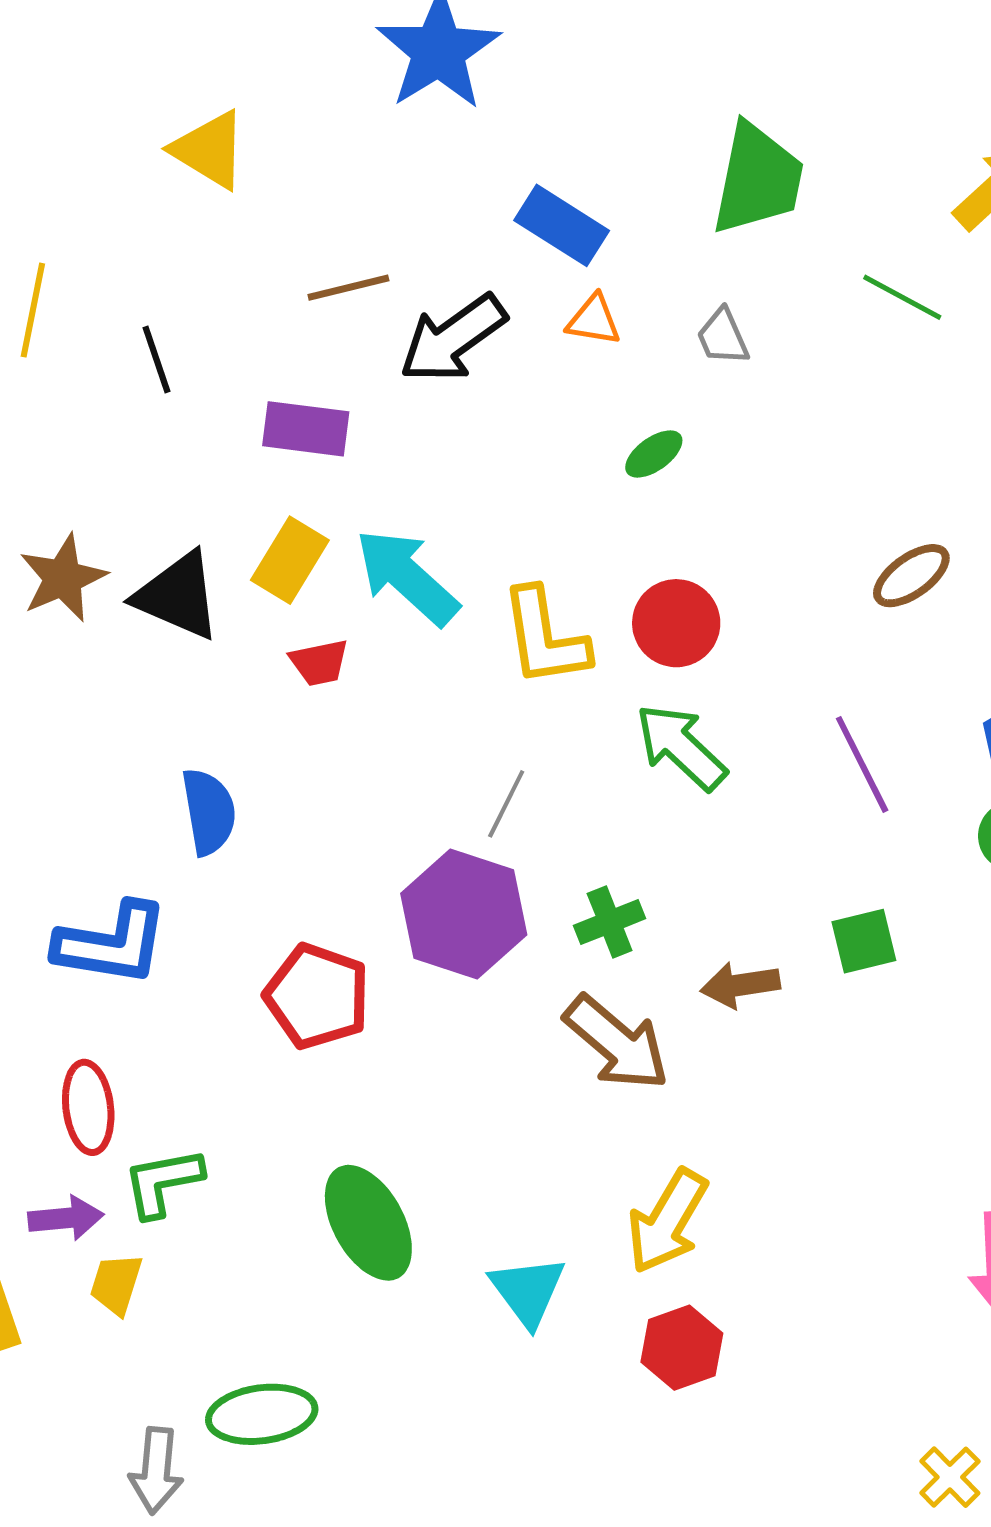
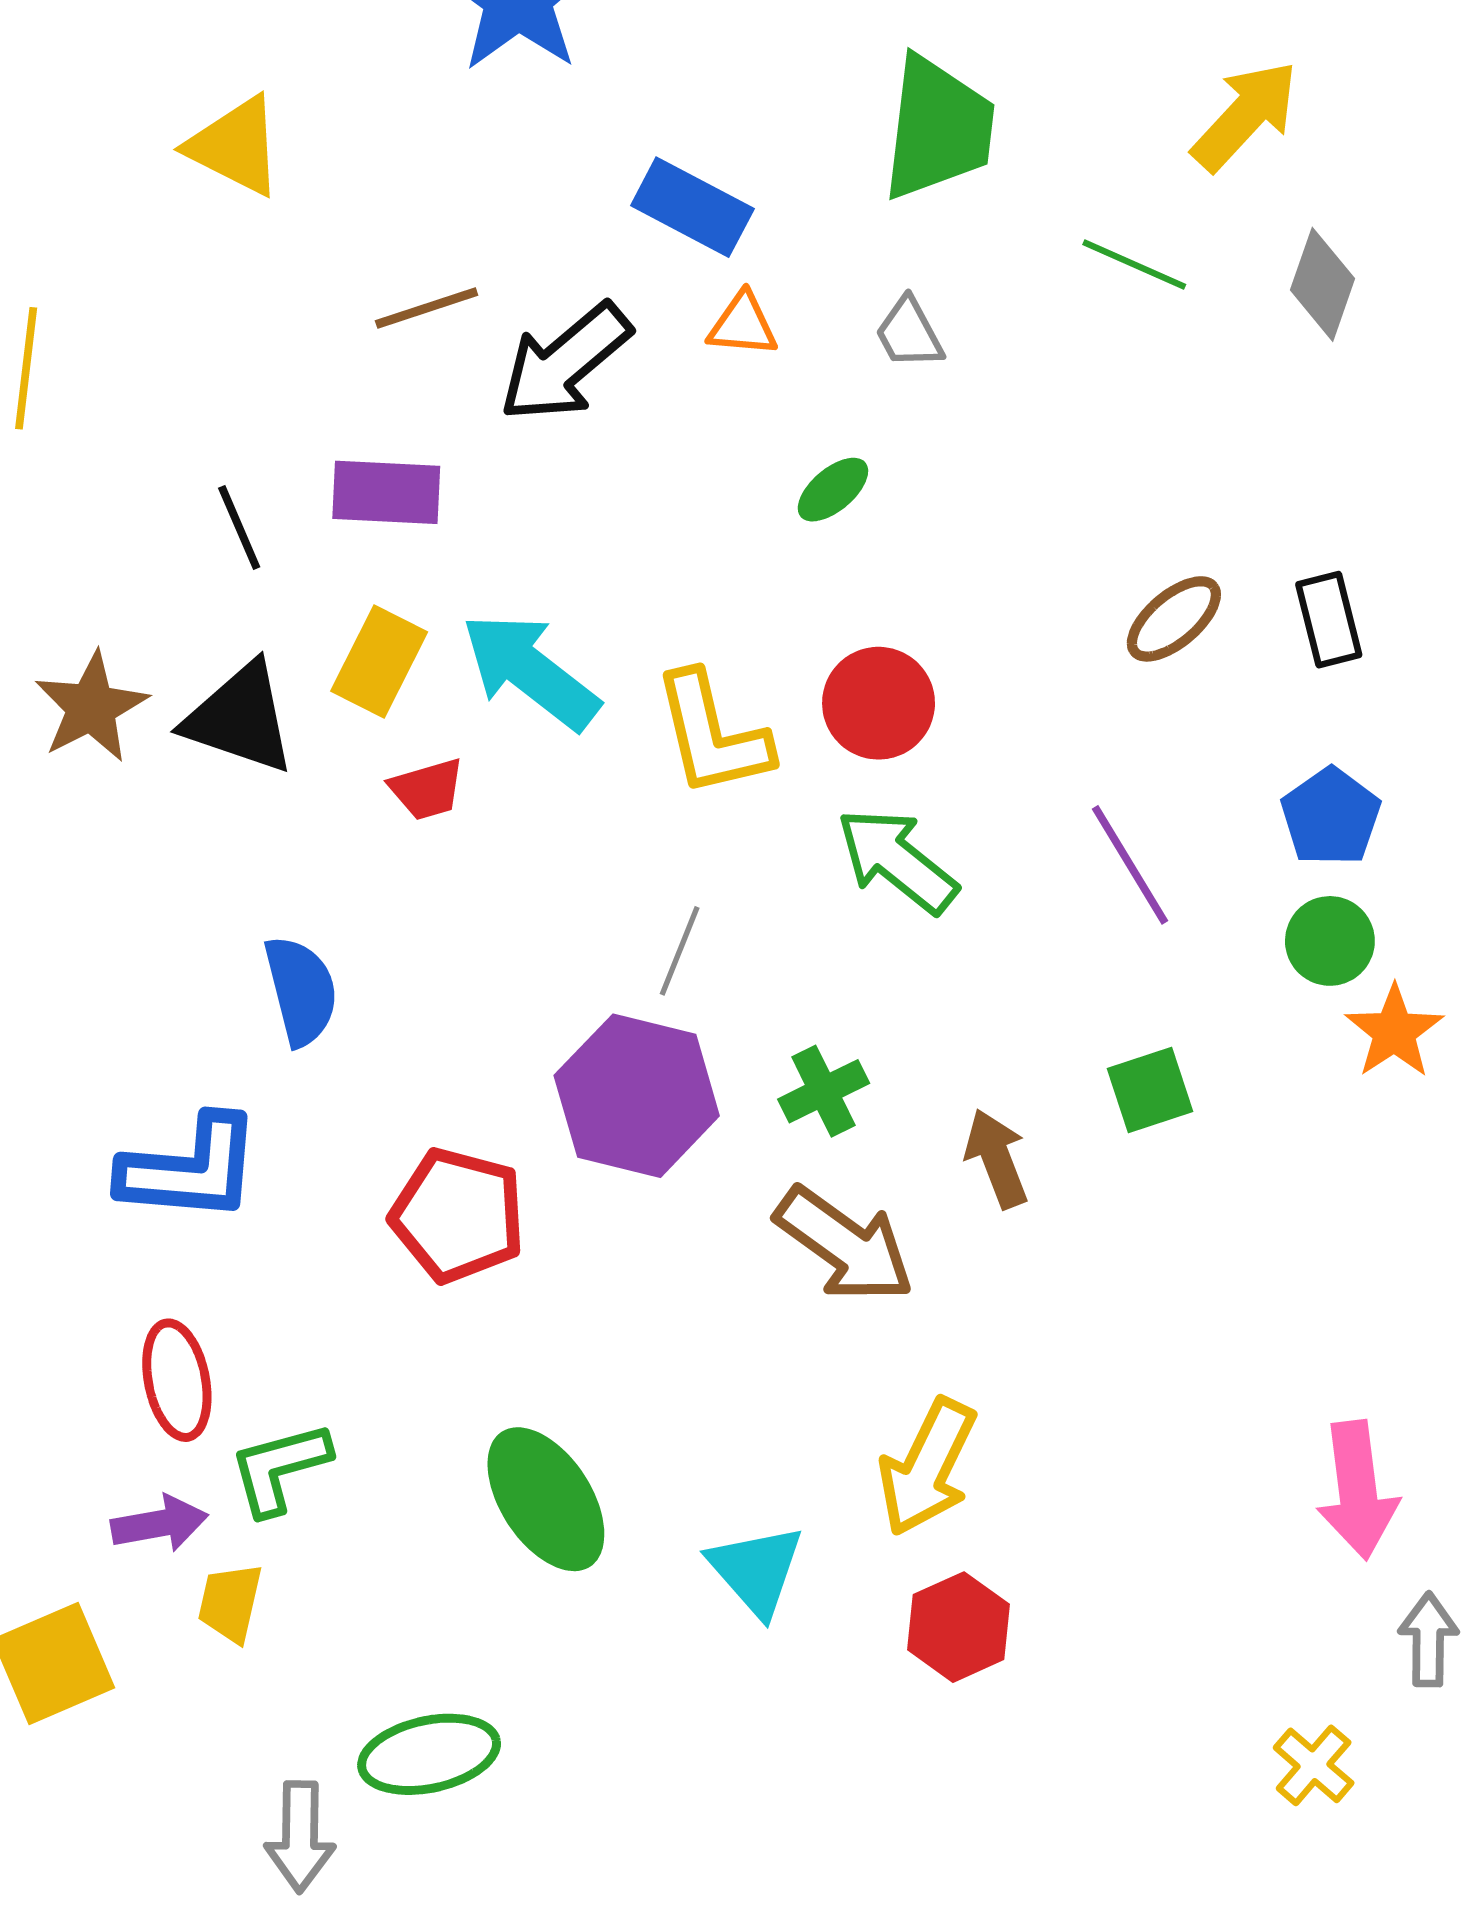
black line: (156, 359) -> (239, 527), moved
brown arrow: (740, 985) -> (997, 1158), turned 82

